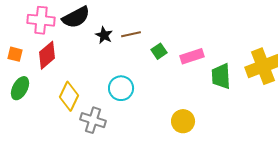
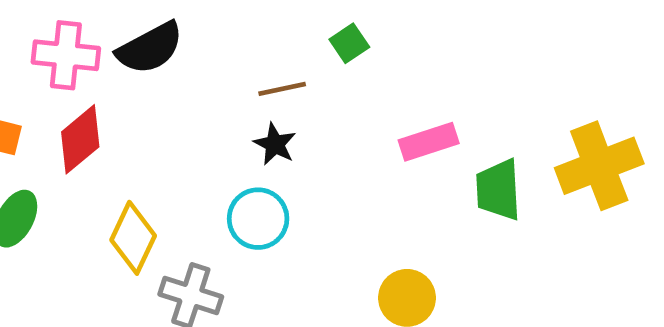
black star: (104, 35) -> (275, 144), moved
green square: (159, 51) -> (349, 43), moved

